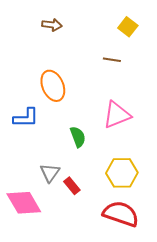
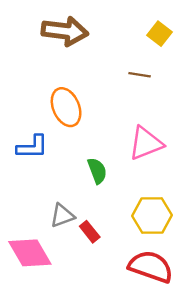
brown arrow: (52, 25) -> (65, 31), size x1.8
gray triangle: (50, 173) -> (62, 216), turned 35

